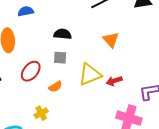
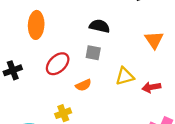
yellow triangle: (90, 74) -> (125, 76), size x0.7

